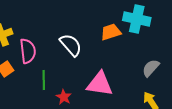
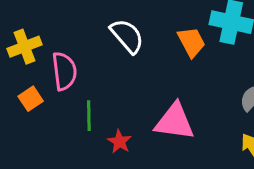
orange trapezoid: (111, 32) -> (191, 42), turned 80
white semicircle: (71, 45) -> (127, 36), moved

